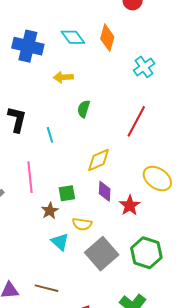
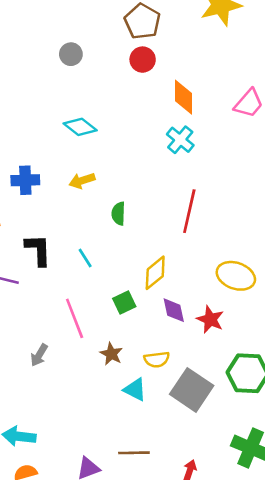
orange diamond: (107, 38) -> (184, 97), moved
blue cross: (28, 46) -> (25, 180), moved, size x0.7
green square: (67, 193) -> (124, 302), moved

